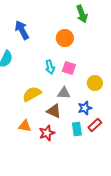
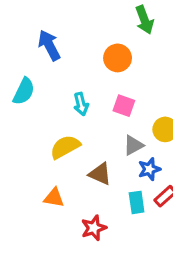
cyan arrow: (50, 67) -> (81, 104), moved
gray triangle: (64, 93) -> (133, 145), moved, turned -32
red star: (47, 133) -> (94, 228), moved

